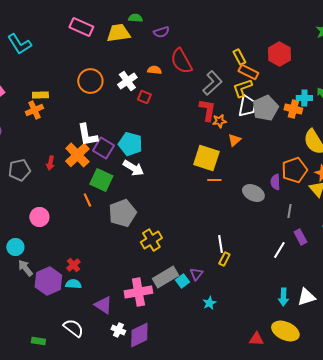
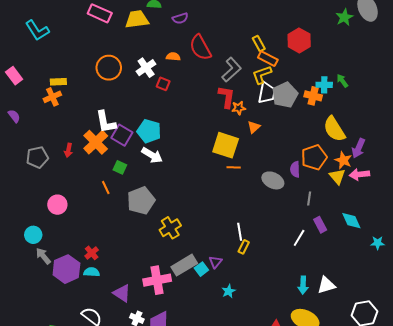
green square: (101, 180) -> (120, 167), size x0.6

